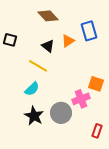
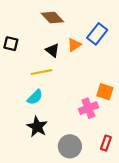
blue rectangle: (89, 31) -> (97, 34), turned 54
yellow line: (38, 66) -> (41, 72), turned -42
gray circle: (61, 113) -> (70, 146), moved

